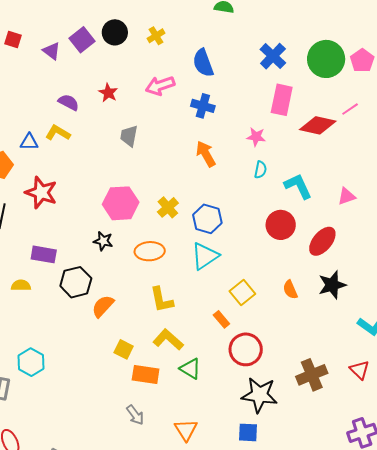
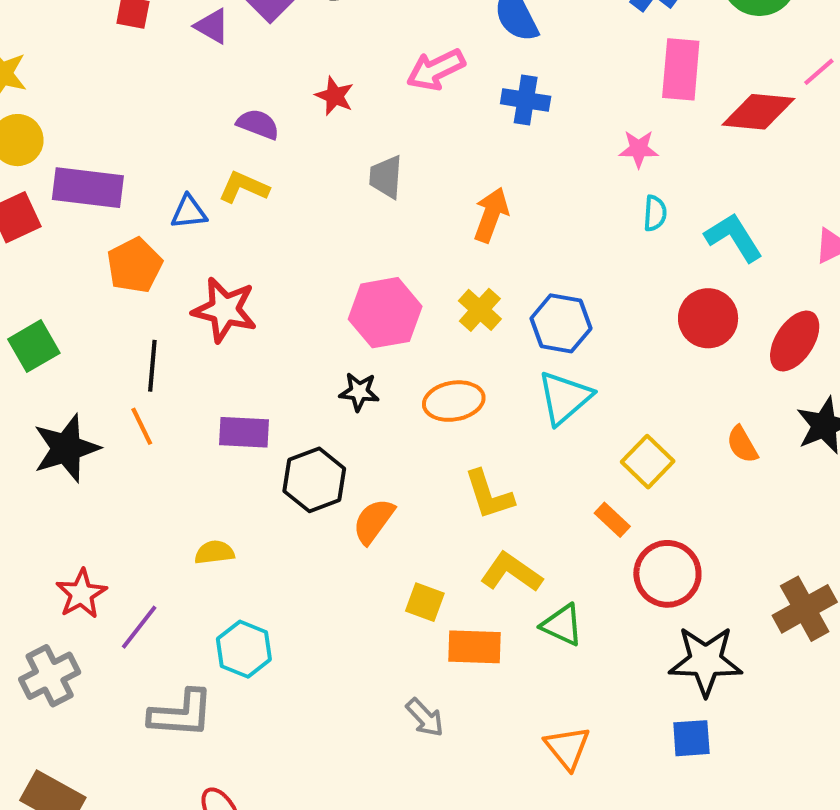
orange arrow: (206, 154) -> (491, 215), moved, turned 56
yellow semicircle: (21, 285) -> (214, 552), moved
gray arrow: (135, 415) -> (425, 718), moved

